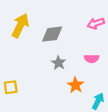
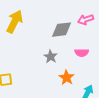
gray diamond: (52, 34) -> (62, 30), moved

